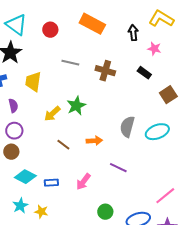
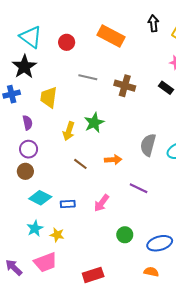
black arrow: (133, 33) -> (153, 23), moved
yellow arrow: (52, 114) -> (69, 131), turned -30

